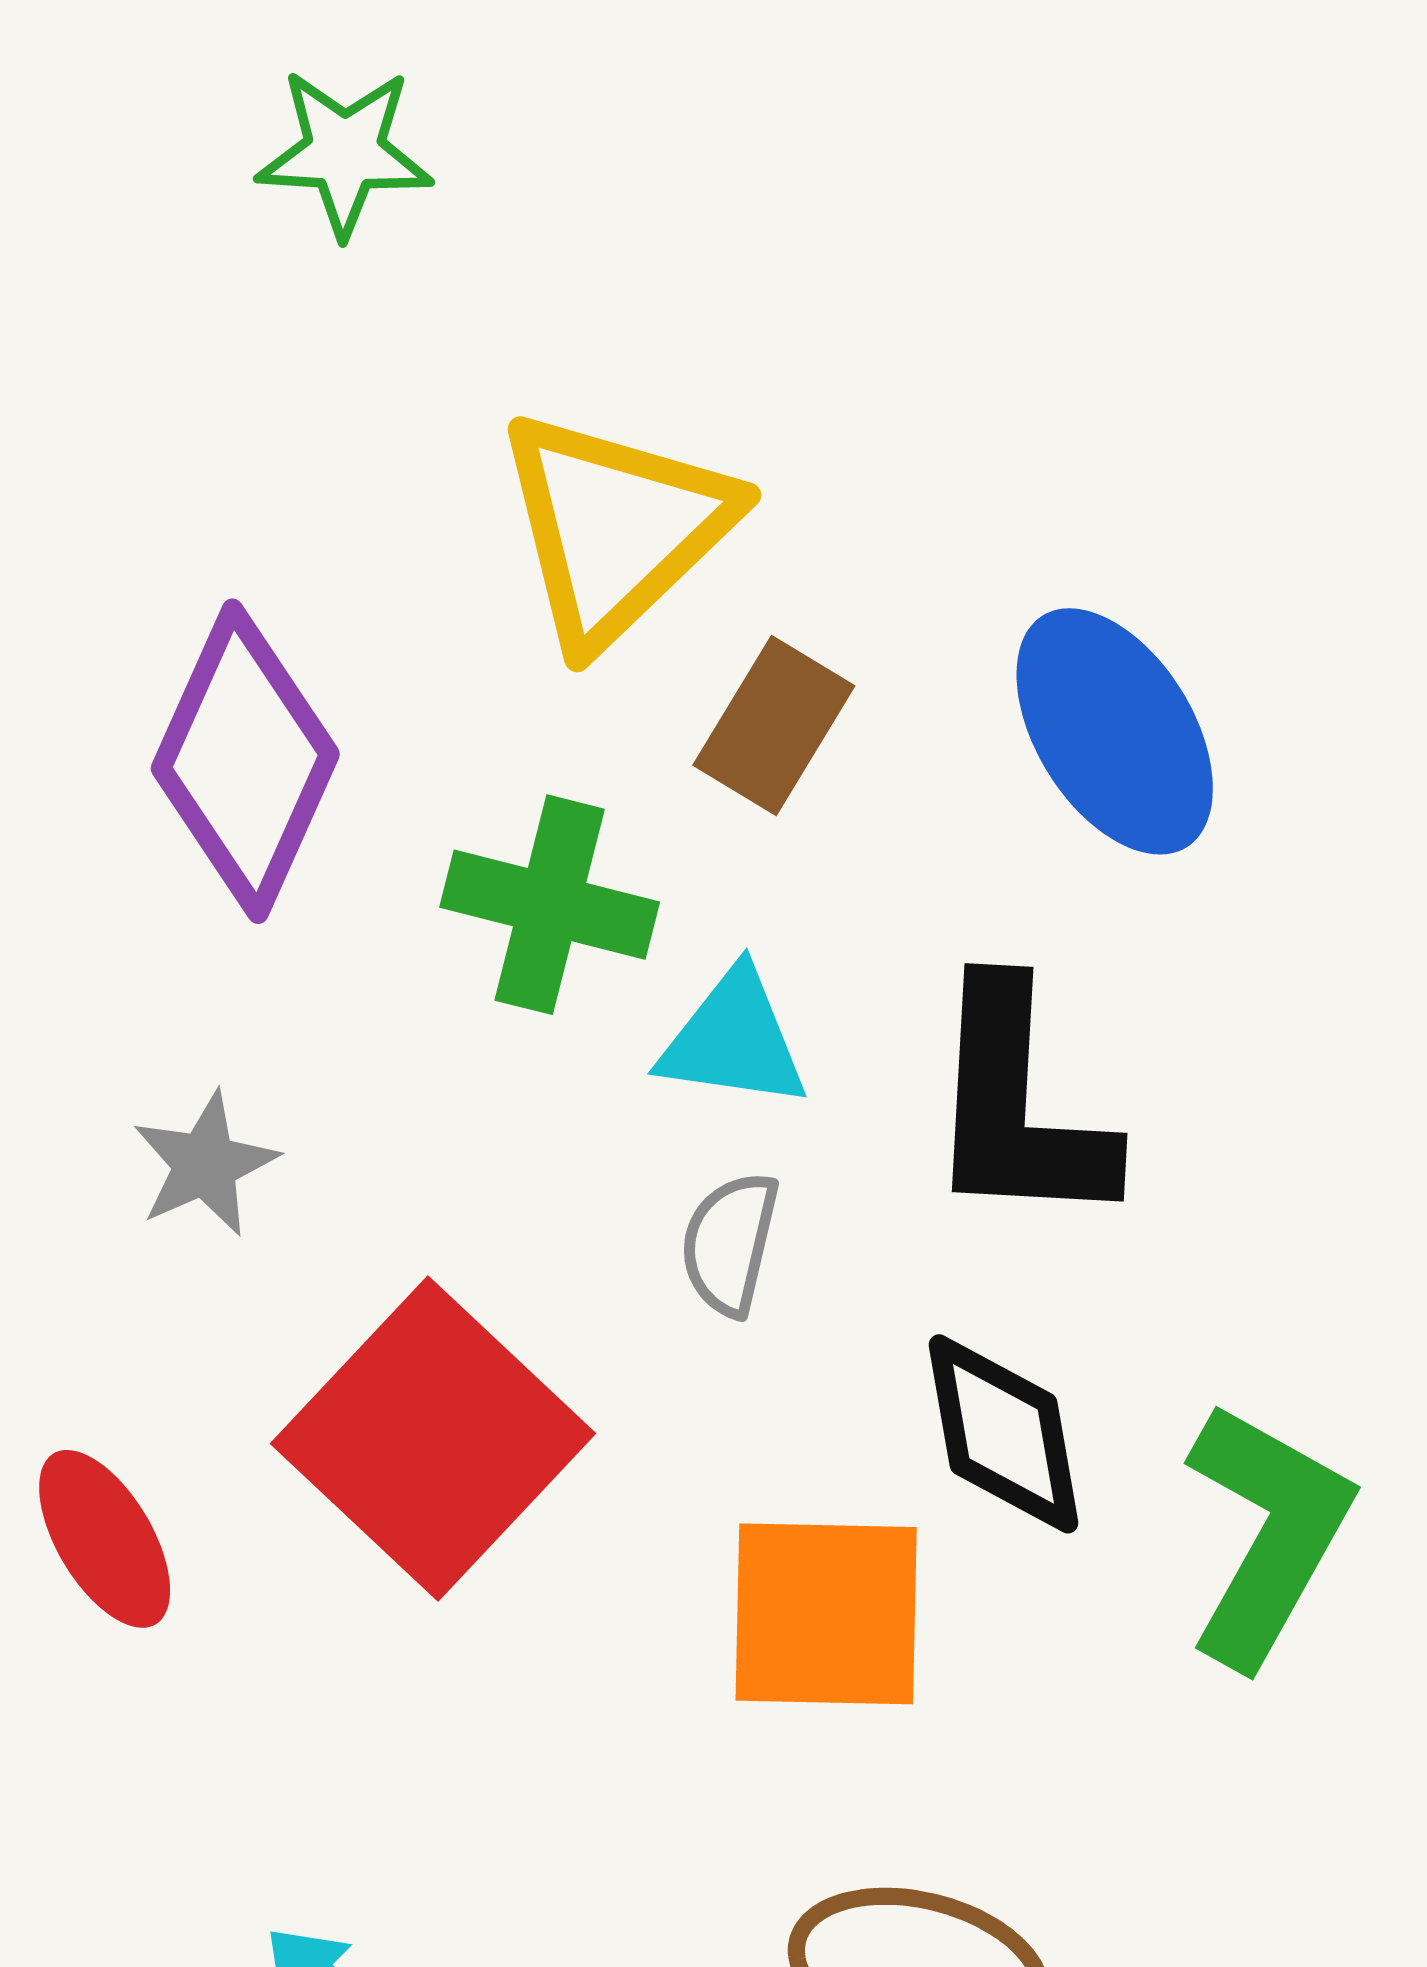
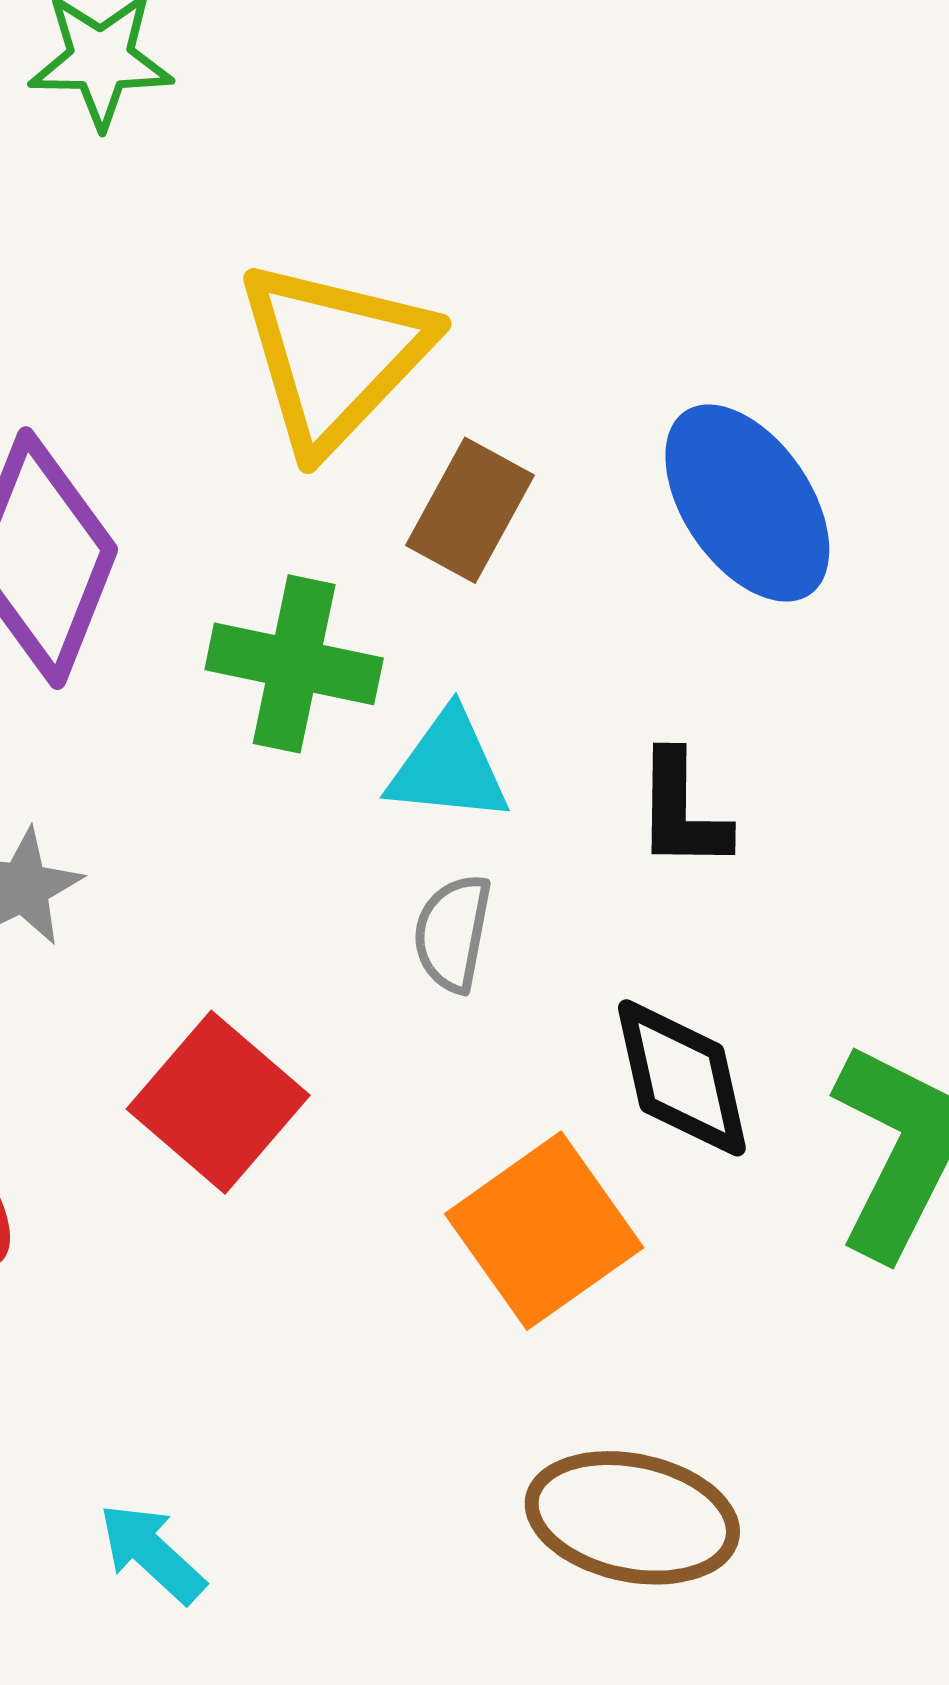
black L-shape: (1018, 1106) -> (682, 811), size x0.6
red square: (433, 1439) -> (218, 1102), size x0.7
orange square: (826, 1614) -> (544, 1231), turned -34

